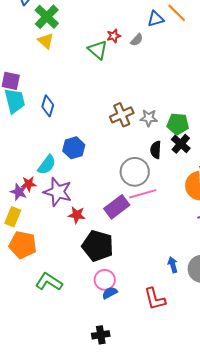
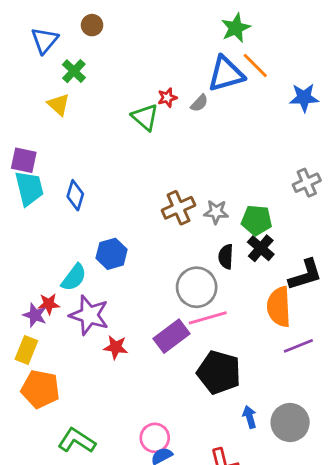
green cross: (47, 17) -> (74, 71), size x0.7
blue triangle: (156, 19) -> (226, 74), size x1.6
yellow triangle: (46, 41) -> (59, 105), moved
black pentagon: (98, 246) -> (219, 372), moved

